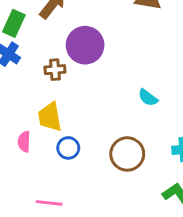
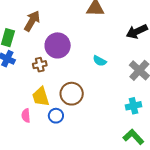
cyan semicircle: (148, 98) -> (100, 61), moved
brown circle: (127, 154) -> (72, 94), moved

